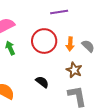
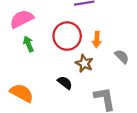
gray semicircle: (88, 46) -> (122, 57), moved
brown star: (74, 70) -> (84, 63), moved

